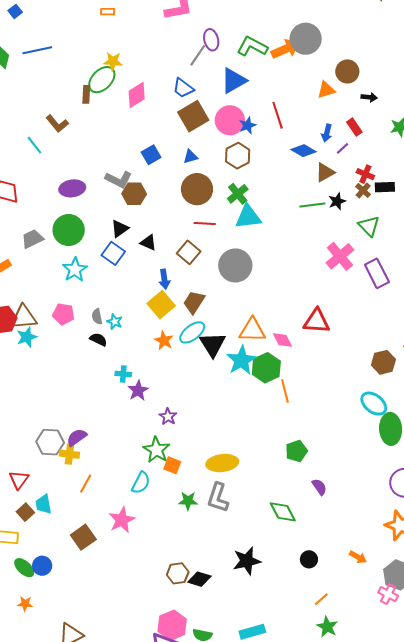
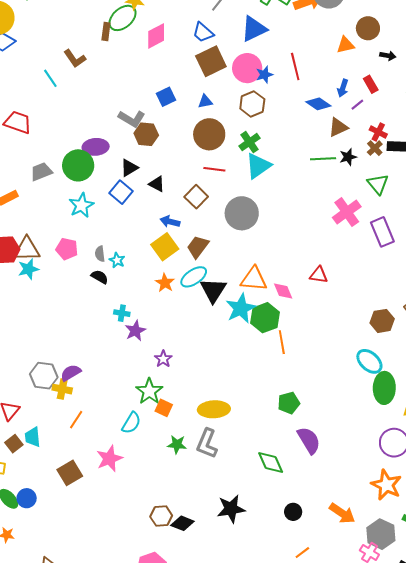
purple ellipse: (72, 188) -> (96, 147), moved
cyan triangle: (248, 217) -> (258, 166), turned -32
blue arrow: (164, 279) -> (170, 222), turned 108
red triangle: (317, 321) -> (319, 275), size x0.7
purple semicircle: (319, 487) -> (309, 440), size x1.6
orange arrow: (358, 557) -> (342, 513), size x1.5

